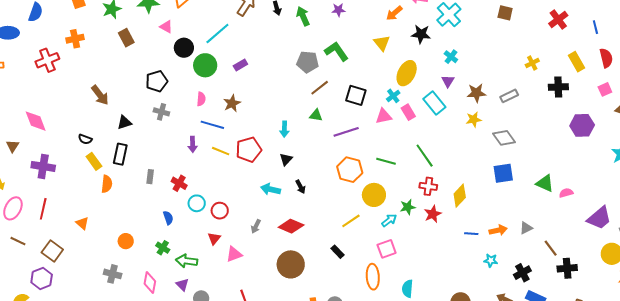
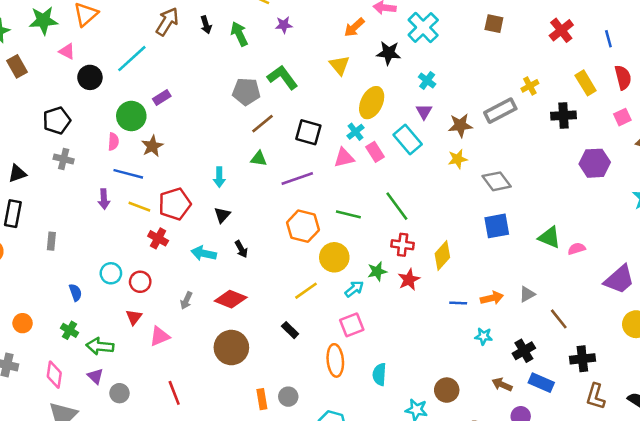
green circle: (205, 65) -> (131, 116), moved
gray rectangle: (509, 96) -> (500, 111), moved, size x1.4
red cross: (179, 183) -> (158, 238), moved
black cross: (567, 268) -> (582, 359), moved

